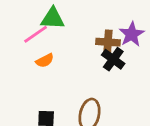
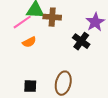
brown cross: (108, 42) -> (52, 17), moved

